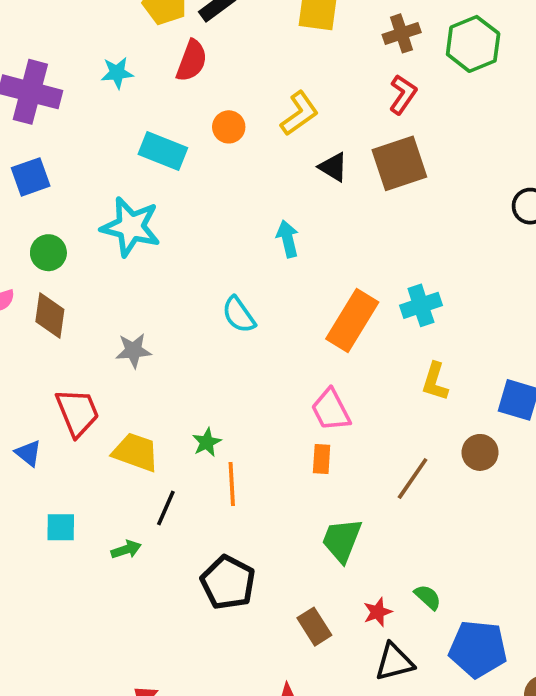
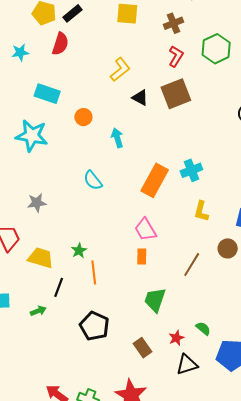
green hexagon: (473, 44) -> (216, 49), moved
orange circle: (229, 127) -> (83, 117), moved

